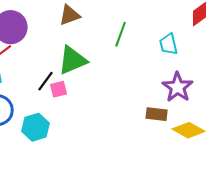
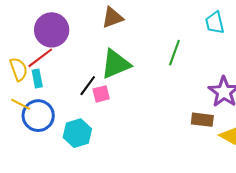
green line: (121, 34) -> (174, 53), moved
cyan trapezoid: (169, 44) -> (215, 23), moved

